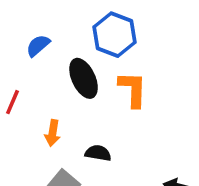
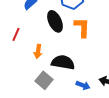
black semicircle: (98, 153) -> (63, 62), size x1.6

